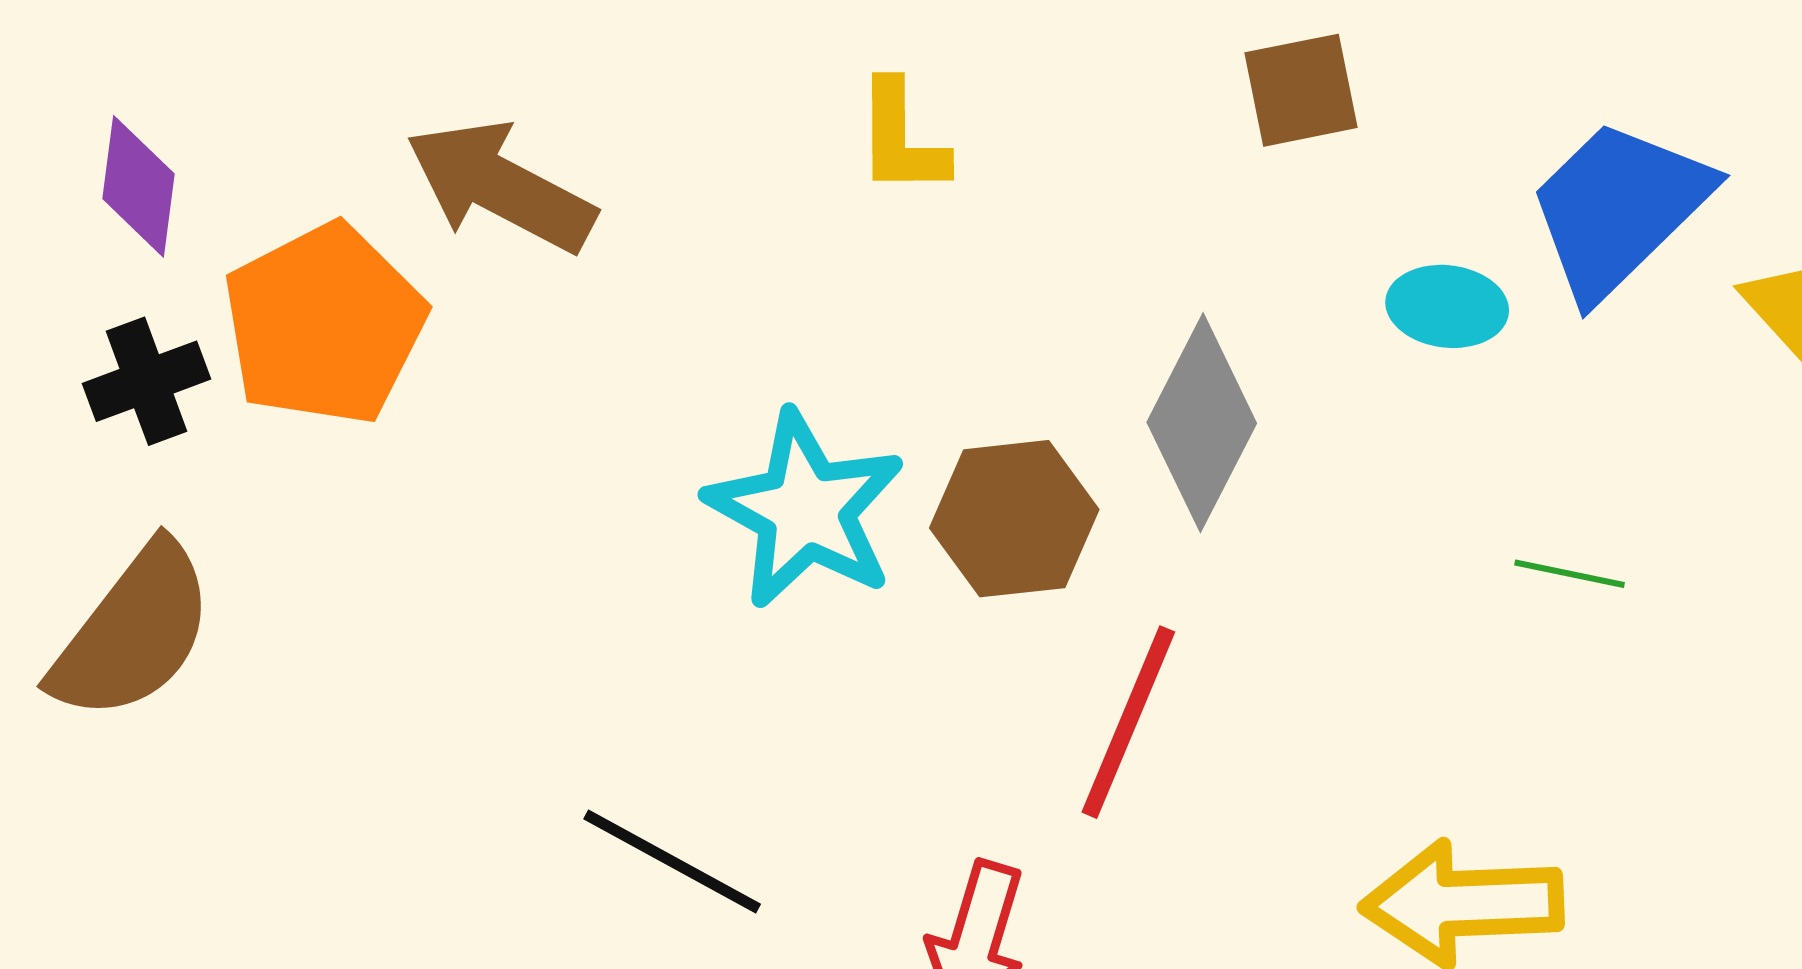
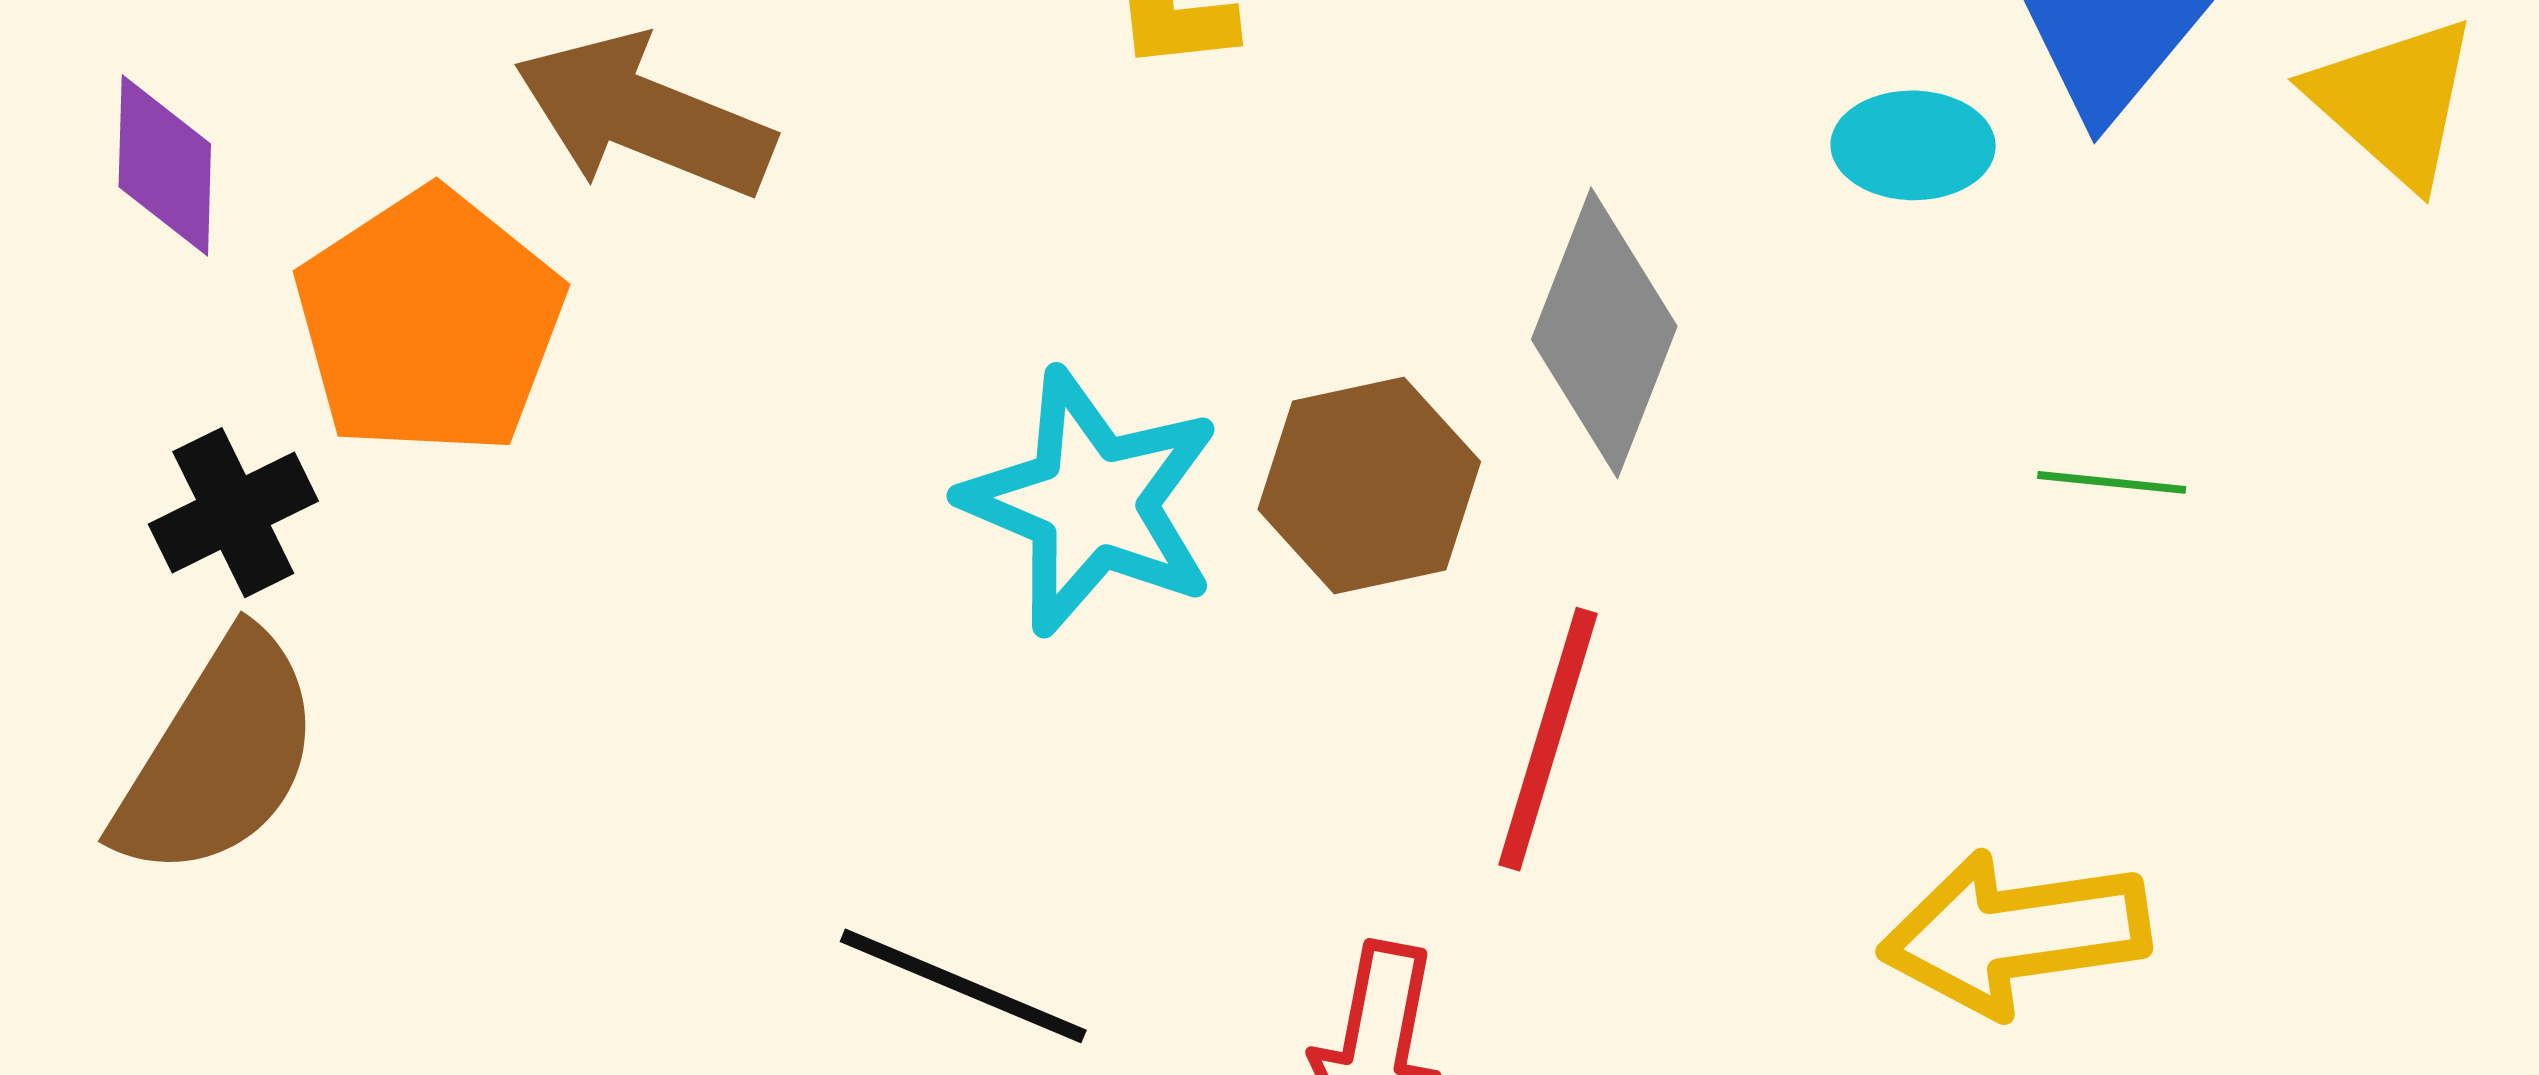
black cross: (147, 381) -> (233, 513), moved

